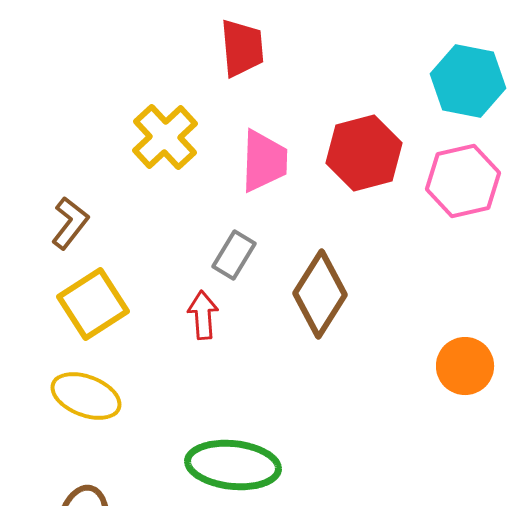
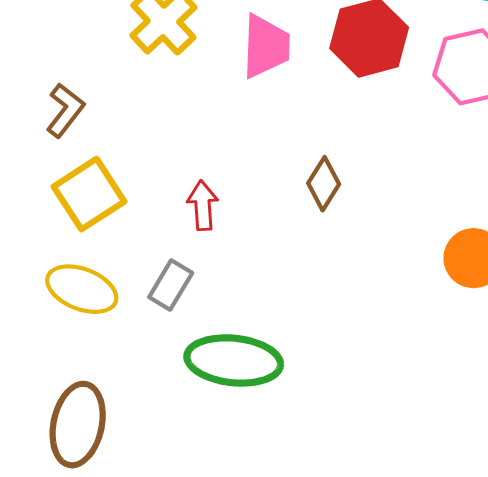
gray rectangle: (234, 255) -> (171, 285), moved
brown diamond: (320, 294) -> (324, 184), size x0.6

